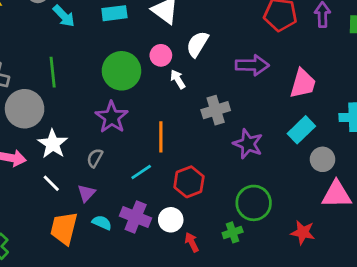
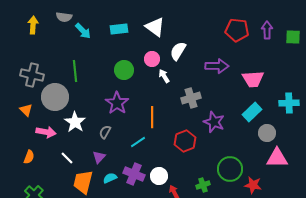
green circle: (122, 71) -> (124, 70), size x0.7
pink trapezoid: (303, 83) -> (253, 79), turned 70
red hexagon: (189, 182) -> (185, 141), moved
white line: (51, 183) -> (67, 158), moved
green circle: (254, 203) -> (230, 169), moved
cyan semicircle: (102, 223) -> (110, 178), turned -48

